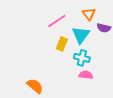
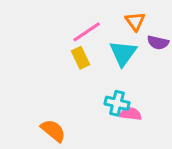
yellow rectangle: (62, 44) -> (80, 58), moved, turned -48
cyan cross: (82, 58) -> (117, 103), moved

